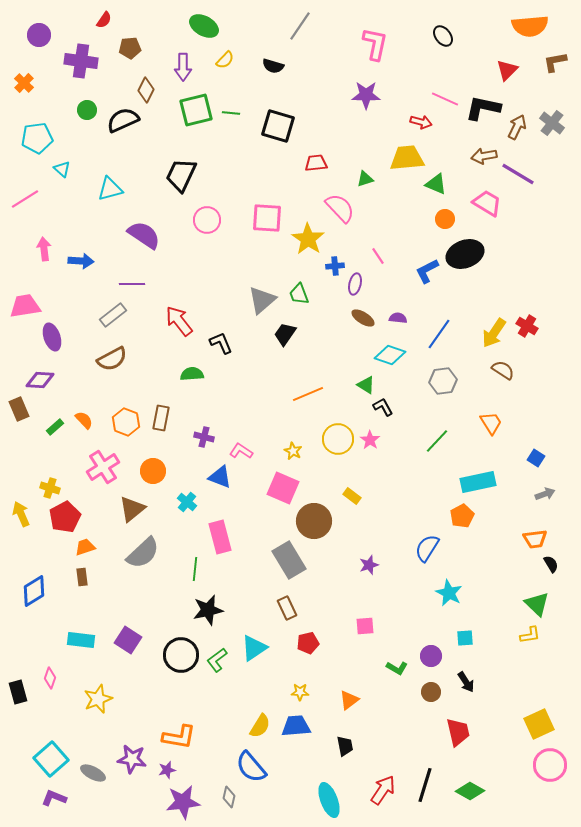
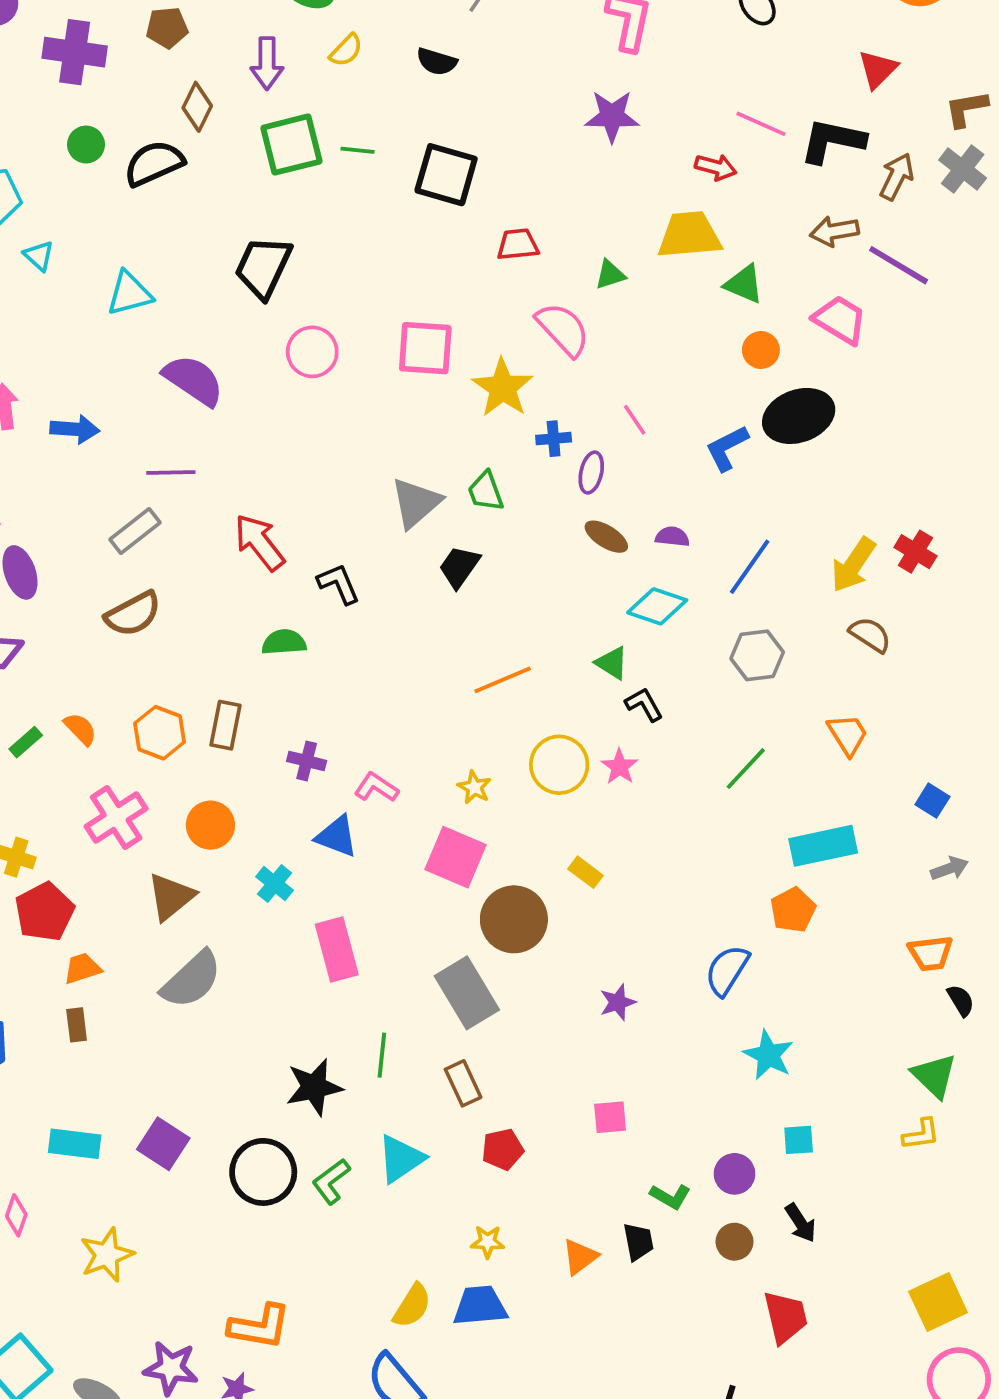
brown L-shape: (555, 62) -> (966, 109), moved
green line: (195, 569) -> (382, 1055), moved
black trapezoid: (345, 746) -> (638, 1242), moved

